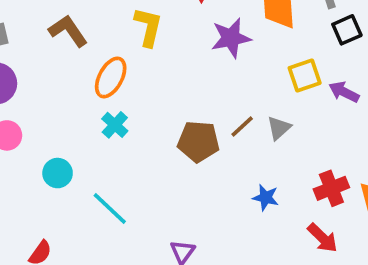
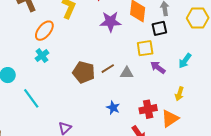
black square: (347, 30) -> (159, 28), moved
purple arrow: (344, 92) -> (158, 67), moved
gray triangle: (279, 128) -> (127, 73), turned 32

